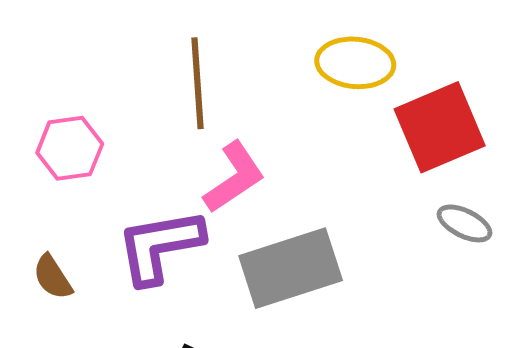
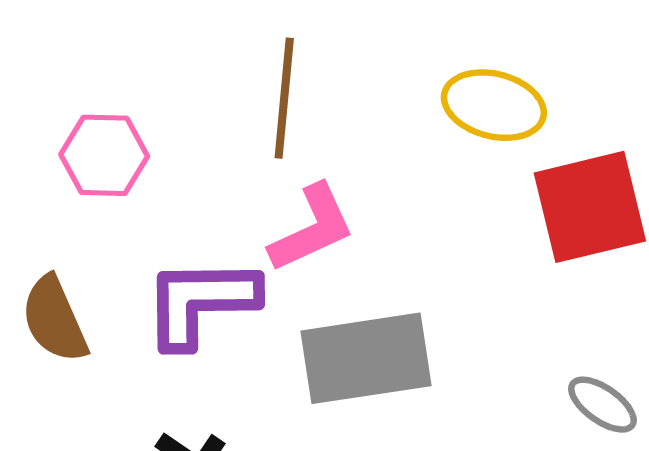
gray ellipse: (465, 223) -> (602, 405), moved
brown semicircle: (53, 277) -> (54, 319), size x1.4

